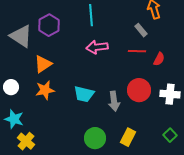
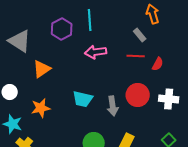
purple hexagon: (49, 25) -> (62, 29), moved
orange star: (45, 90) -> (41, 108), moved

